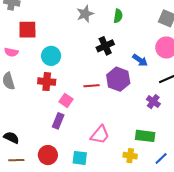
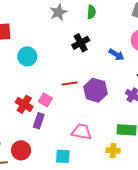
purple hexagon: (118, 79) -> (96, 90), moved
red cross: (47, 82) -> (24, 104), moved, turned 30
pink trapezoid: (100, 135) -> (82, 132), turned -115
red circle: (48, 155) -> (21, 150), moved

